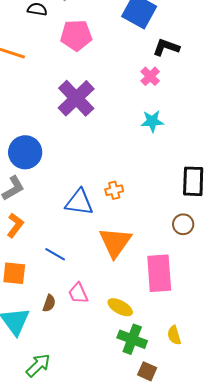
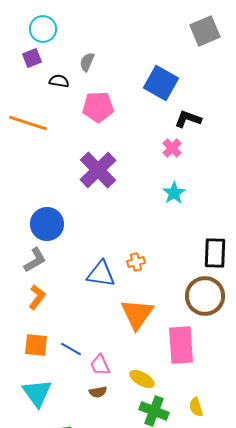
cyan star: (152, 121) -> (174, 193), turned -30
brown circle: (183, 224) -> (205, 296), size x1.8
blue line: (55, 254) -> (71, 349), moved
brown semicircle: (49, 303) -> (98, 392), moved, turned 60

